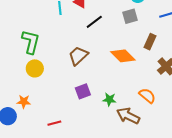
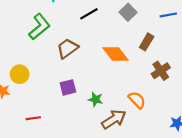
gray square: (130, 16) -> (128, 12), turned -35
green L-shape: (31, 42) -> (39, 27), moved, turned 30
yellow circle: (35, 68) -> (20, 74), moved
brown arrow: (128, 116) -> (114, 119), turned 115

